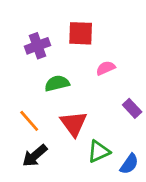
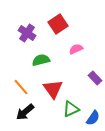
red square: (81, 33) -> (58, 24), turned -36
purple cross: (38, 46) -> (27, 33), turned -36

